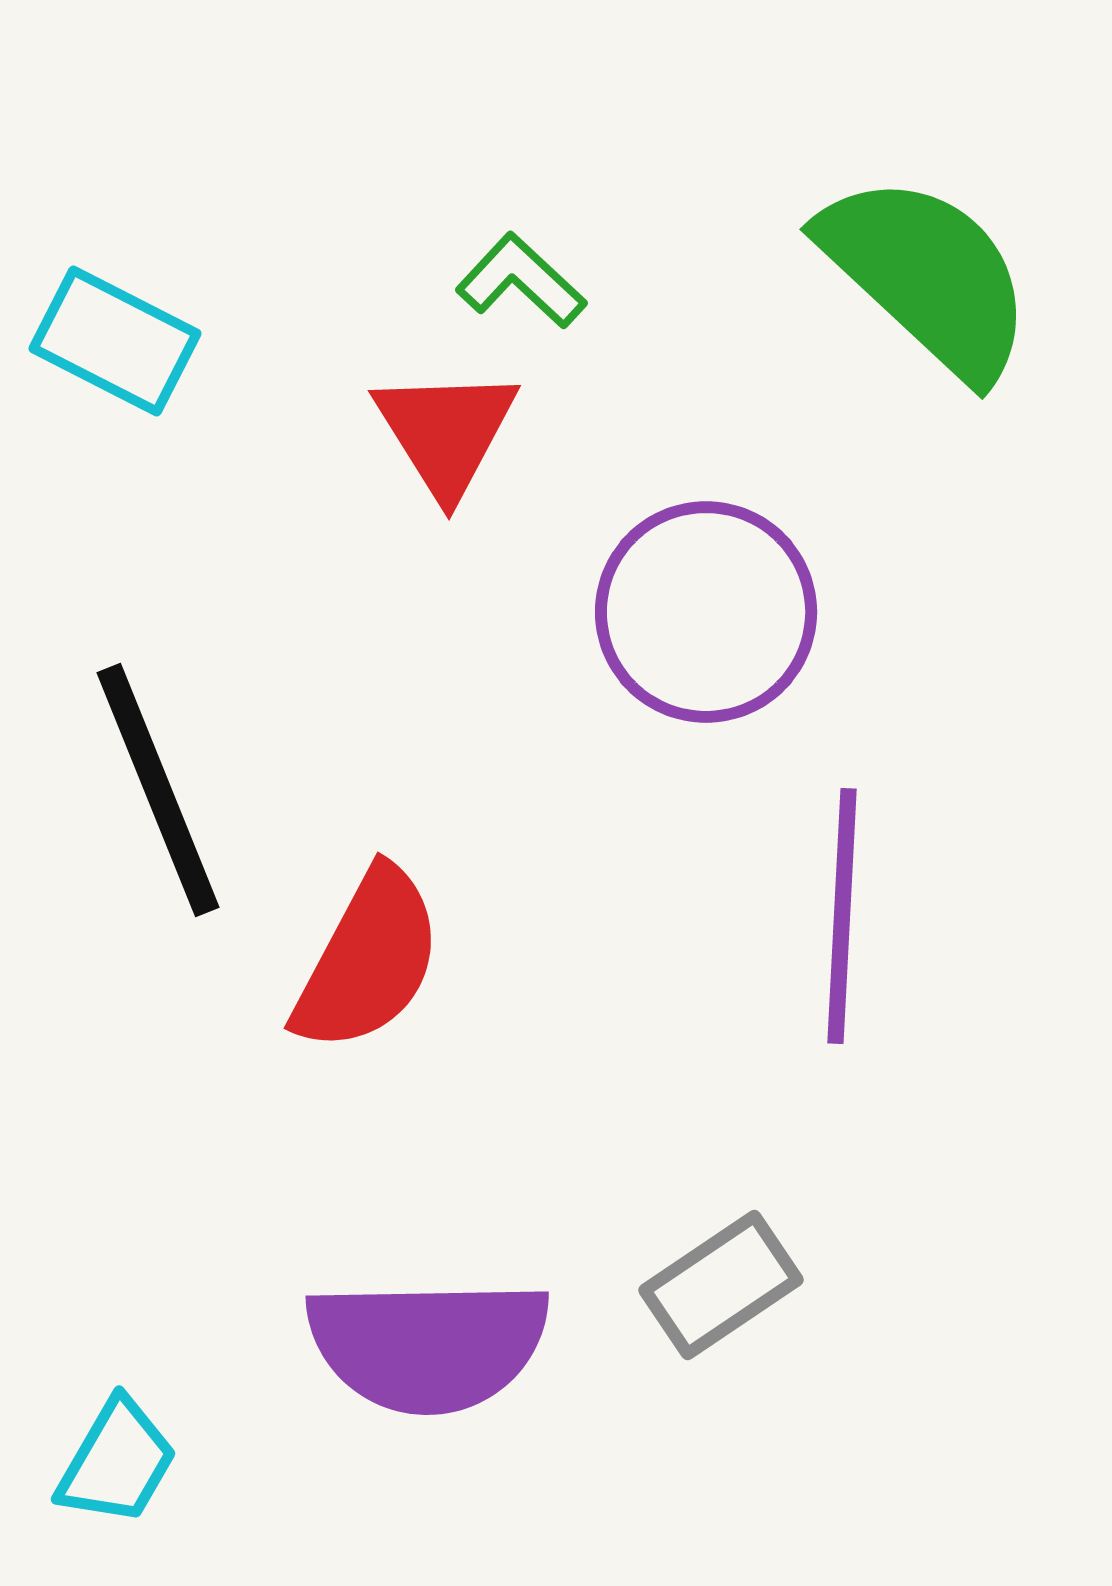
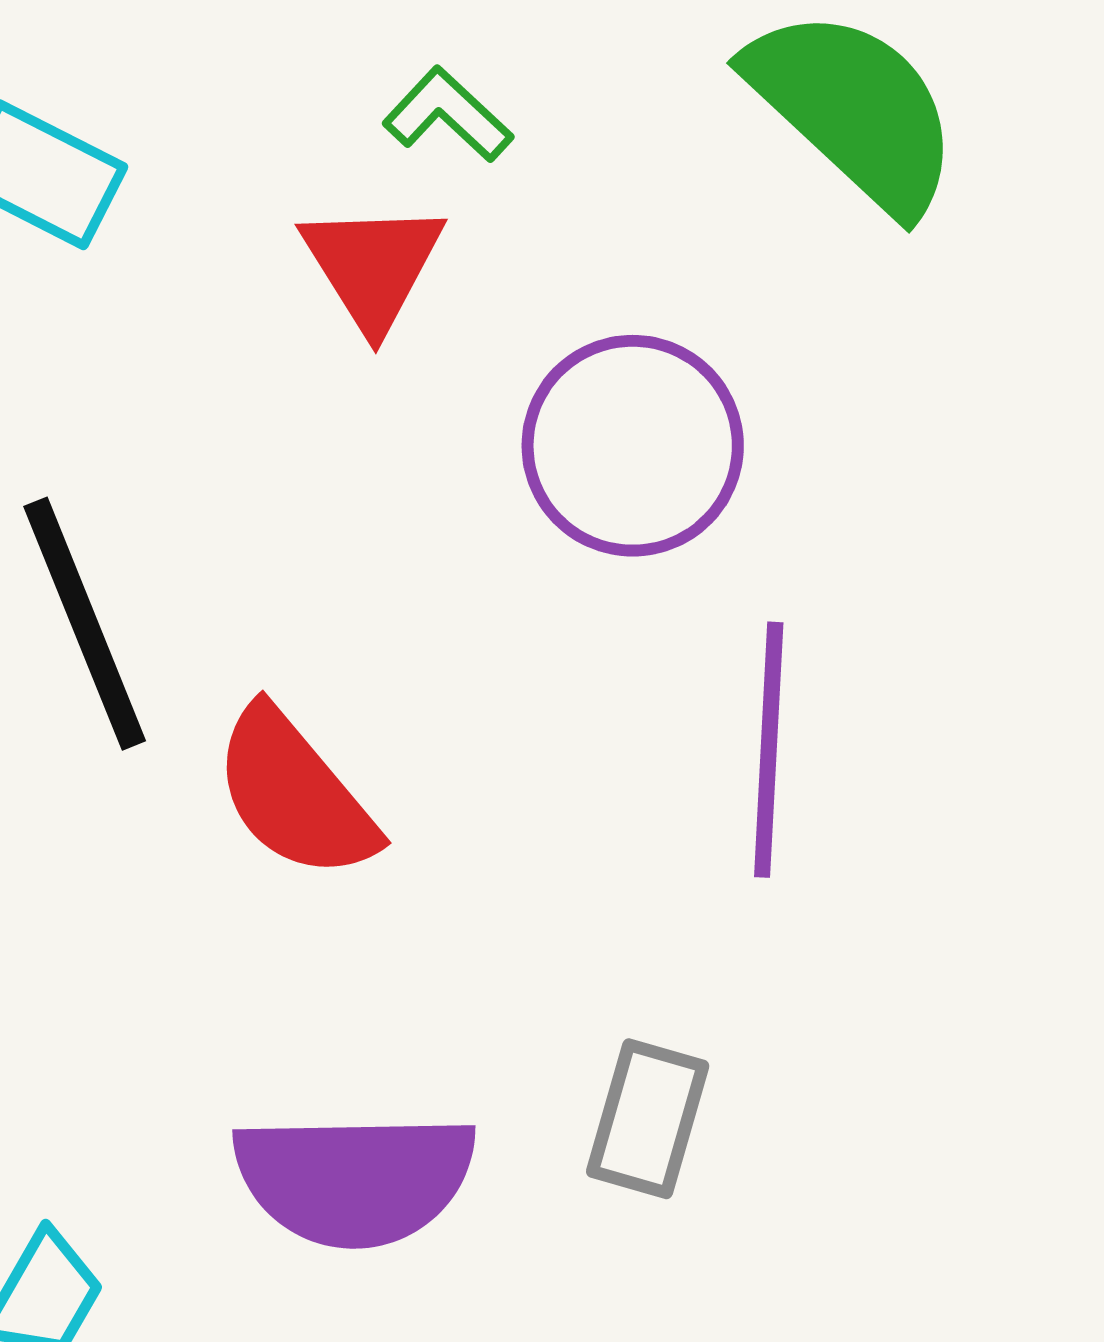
red semicircle: (368, 960) -> (295, 794), turned 112
gray rectangle: (721, 1285) -> (648, 1119), turned -40

